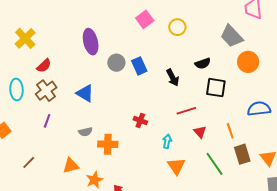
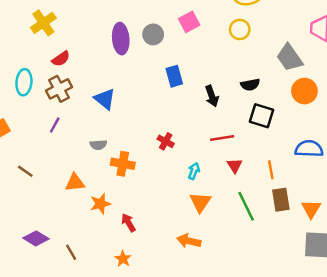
yellow circle: (177, 27) -> (240, 29), moved
gray circle: (116, 63) -> (153, 34), moved
brown line: (29, 162) -> (25, 171), turned 72

